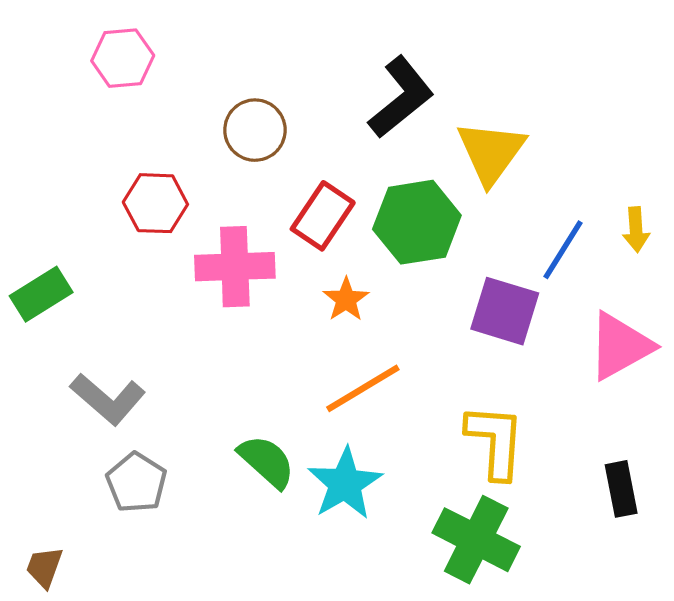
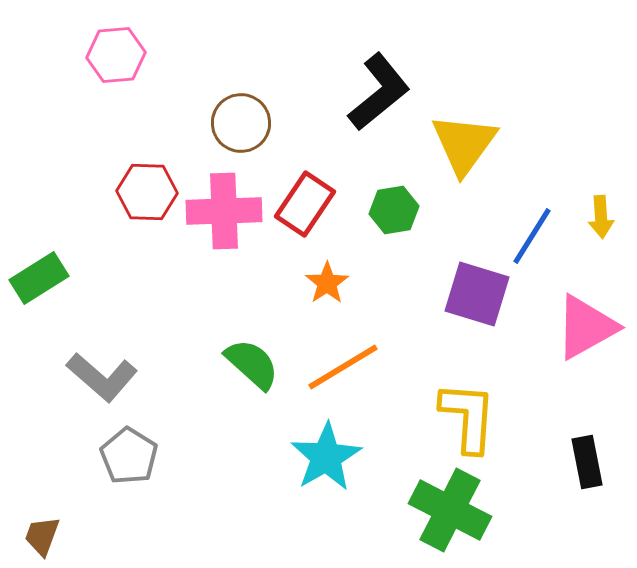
green hexagon: (417, 222) -> (394, 210), size x0.6
pink cross: (235, 267) -> (224, 211), moved
green semicircle: (267, 461) -> (252, 364), moved

